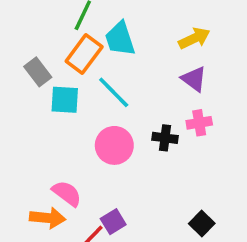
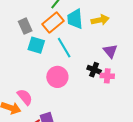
yellow arrow: (194, 38) -> (100, 20), moved
black cross: (165, 138) -> (94, 70), moved

